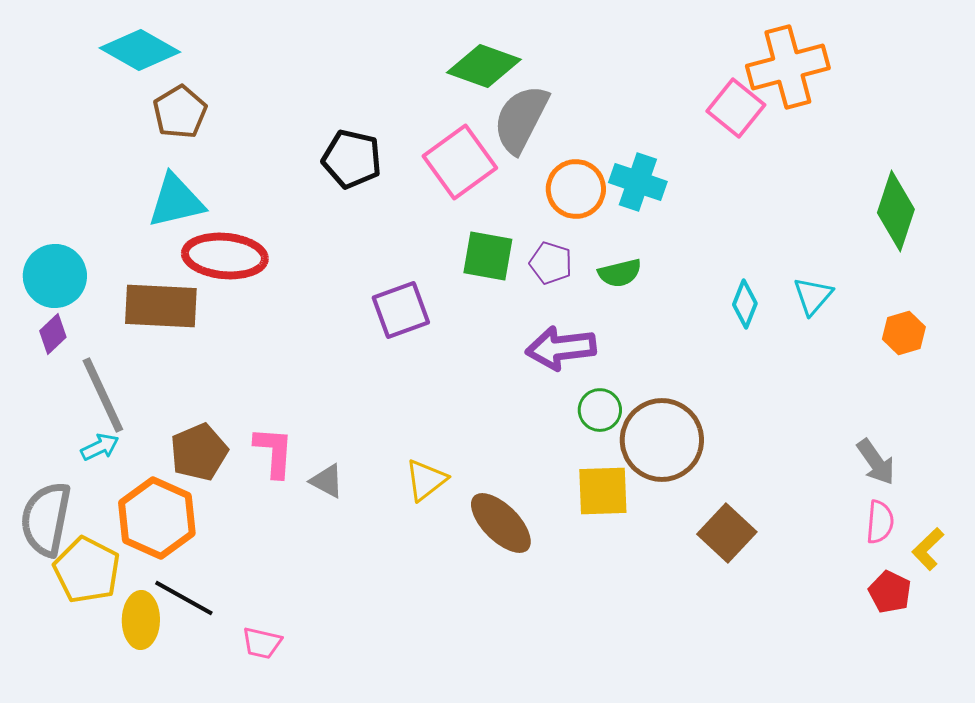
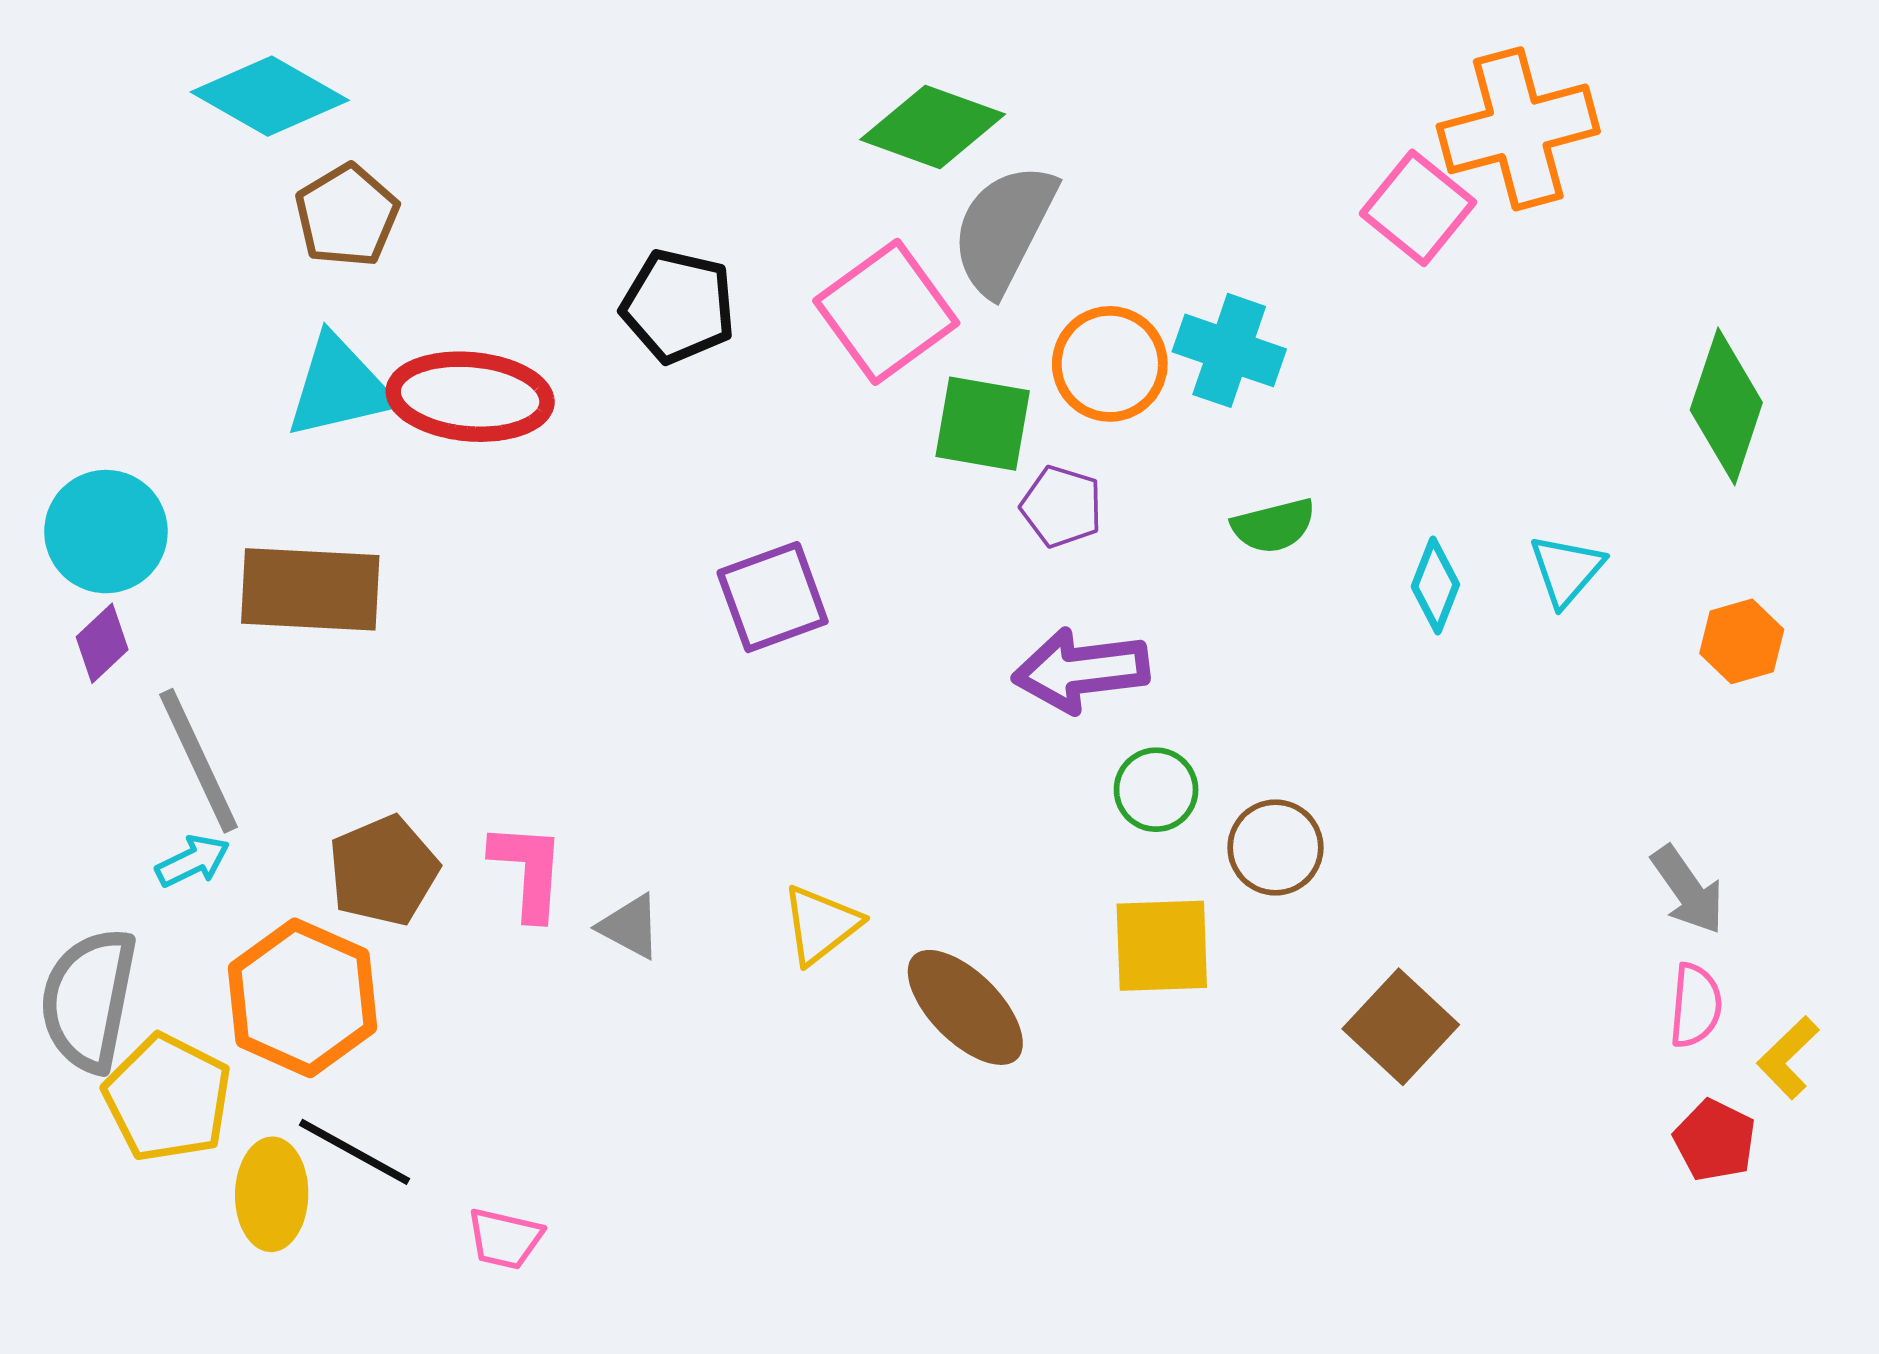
red ellipse: (225, 256) -> (470, 397), moved
green square: (488, 256) -> (983, 424), moved
green semicircle: (620, 273) -> (1274, 526), moved
brown circle: (662, 440) -> (1275, 848), size x0.6

